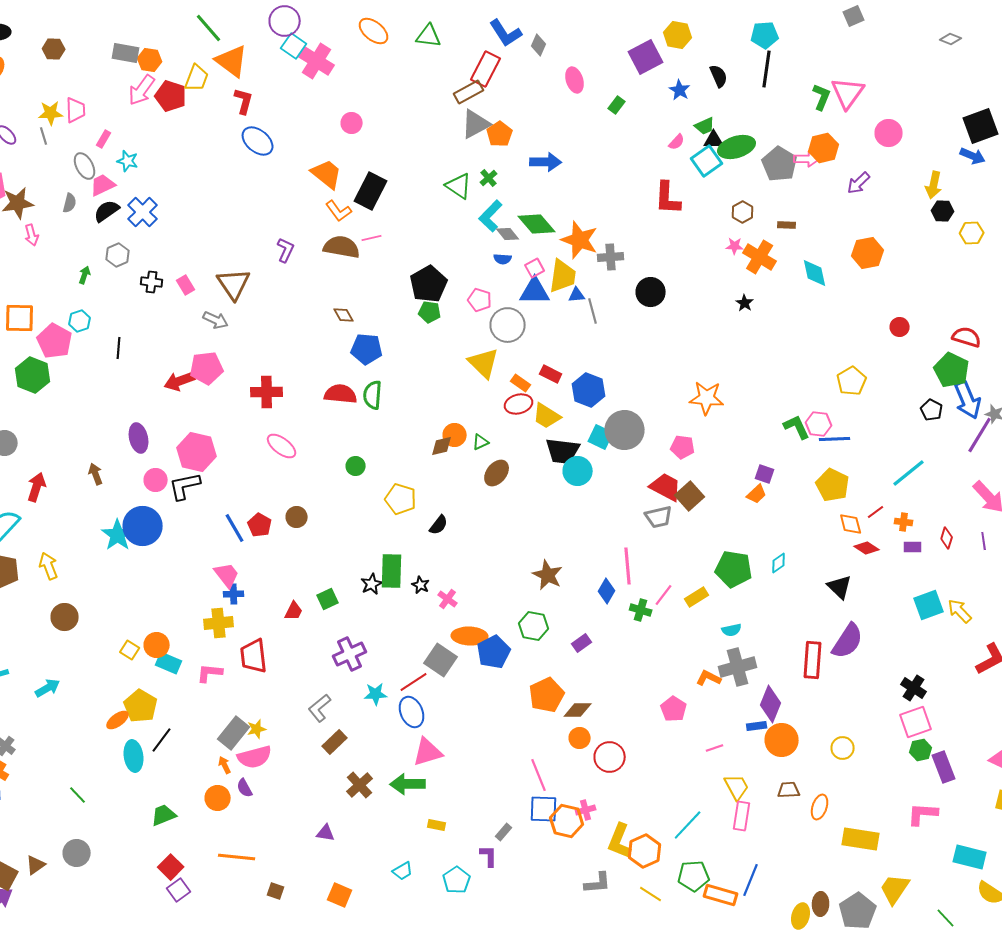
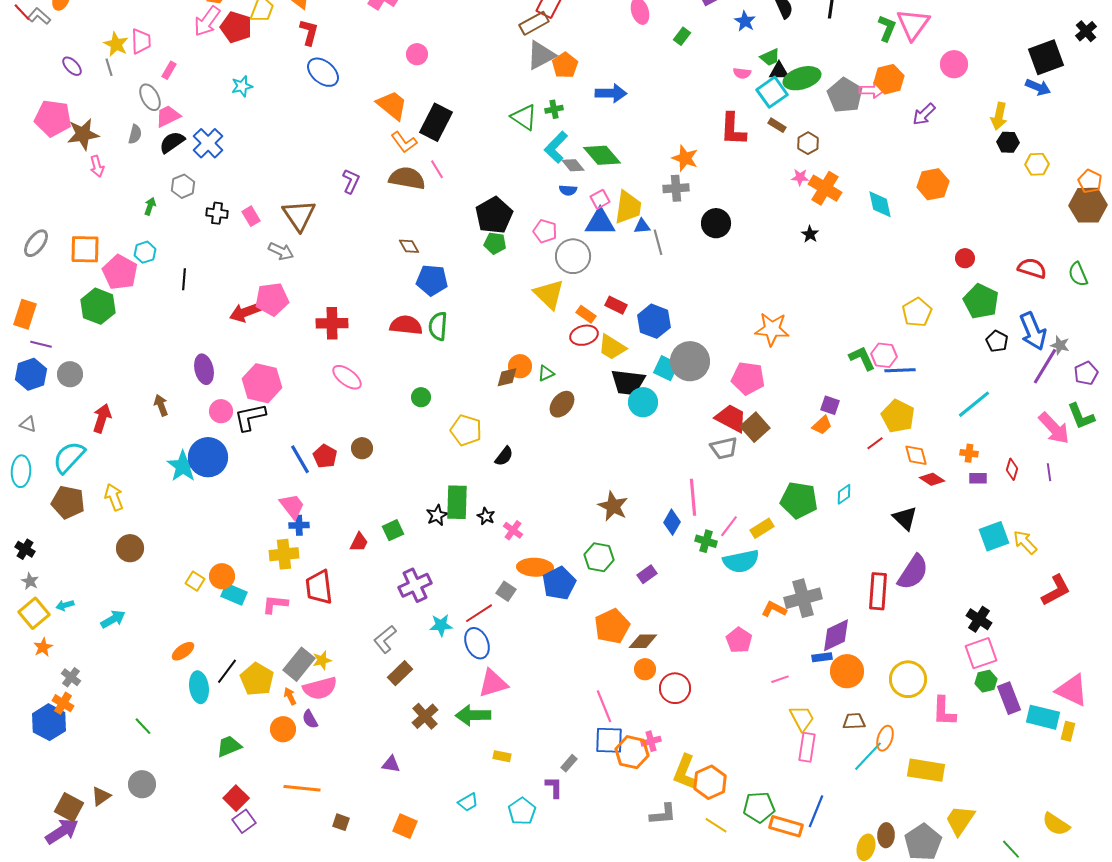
yellow star: (51, 113) -> (116, 44), turned 30
pink semicircle: (677, 142) -> (742, 73), turned 54
cyan star: (128, 161) -> (242, 86), moved, turned -30
green cross: (489, 178) -> (554, 109), turned 30
brown rectangle: (787, 225) -> (777, 125), moved, turned 30
pink line: (372, 238) -> (437, 169), turned 72
orange star: (580, 240) -> (685, 158), moved, size x0.7
green pentagon: (952, 370) -> (981, 301), moved
pink pentagon: (683, 447) -> (748, 378), size x1.4
red line: (876, 512) -> (875, 443), moved
cyan semicircle: (732, 630) -> (741, 561), moved, size x1.8
gray square: (441, 660) -> (506, 591), size x0.6
purple diamond: (771, 704) -> (836, 635), turned 42
yellow pentagon: (141, 706) -> (257, 679), moved
yellow circle: (843, 748) -> (908, 679), size x1.6
pink L-shape: (923, 814) -> (944, 711), moved, turned -92
cyan line: (688, 825) -> (868, 756), moved
cyan rectangle: (970, 857) -> (1043, 717), moved

